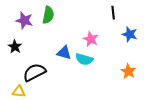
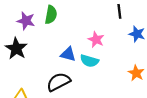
black star: (15, 47) -> (16, 49), size x1.5
black semicircle: (34, 72) -> (58, 82), moved

